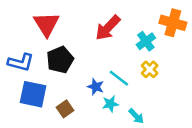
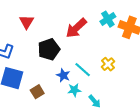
red triangle: (46, 24) -> (27, 22), size x0.7
cyan cross: (146, 41) -> (108, 19), moved
black pentagon: (60, 60) -> (49, 49), moved

